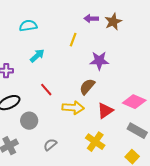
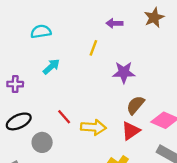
brown star: (113, 22) -> (154, 18), moved
brown semicircle: (87, 87) -> (135, 105), moved
red line: (46, 90) -> (64, 117), moved

